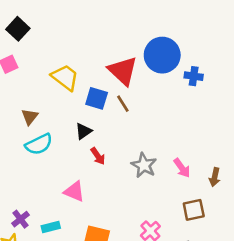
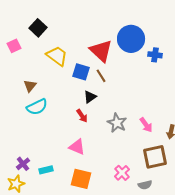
black square: (18, 29) -> (38, 28), moved
black triangle: (83, 131) -> (90, 97), moved
pink triangle: (74, 192) -> (77, 147), moved
brown square: (194, 210) -> (155, 157), size x1.4

